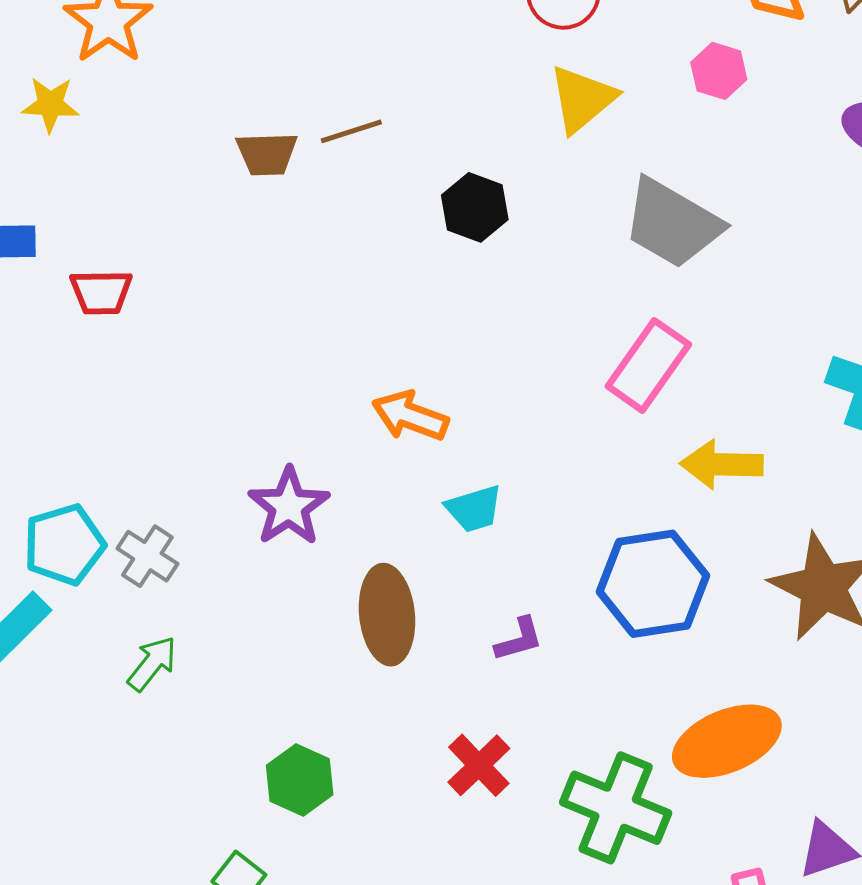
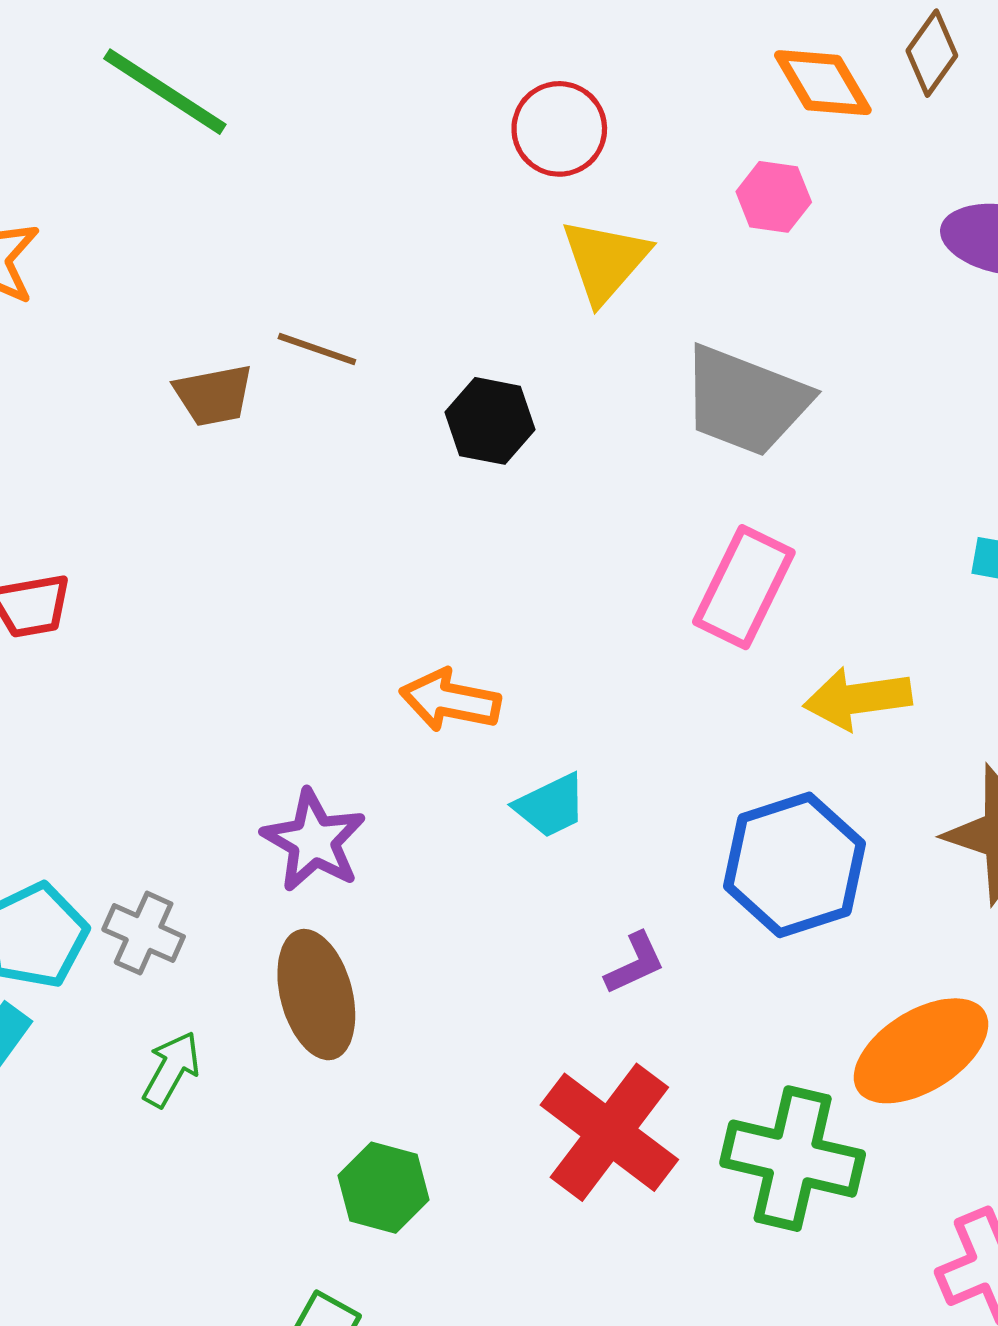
brown line: (351, 131) -> (317, 349), turned 46
brown ellipse: (387, 615) -> (316, 995), moved
red cross: (479, 765) -> (609, 1132), size x1.6

